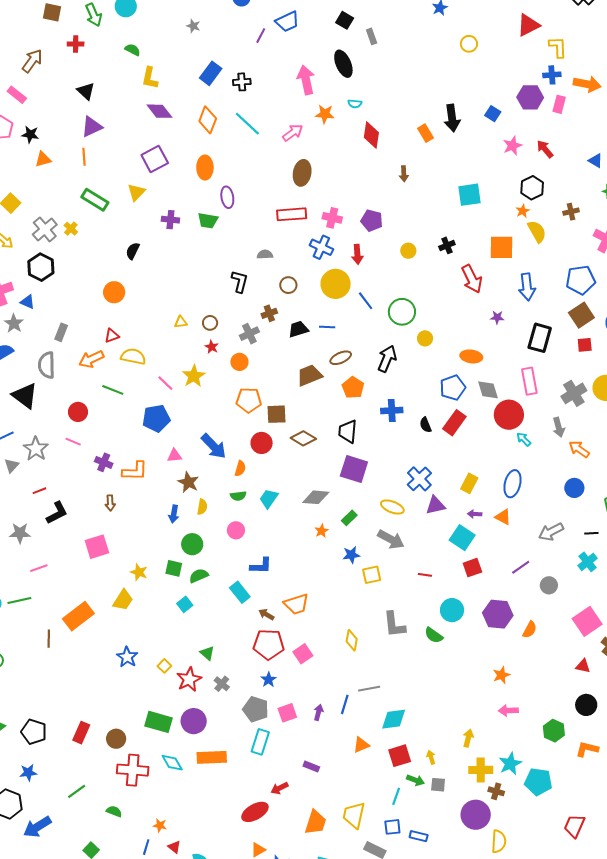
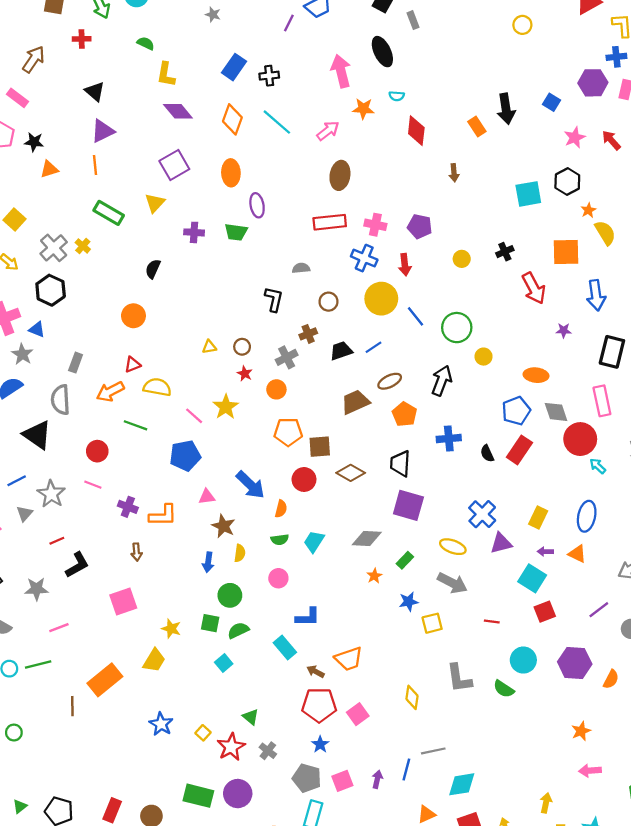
black hexagon: (532, 188) -> (567, 182), moved
blue line: (327, 327) -> (374, 347), turned -35

